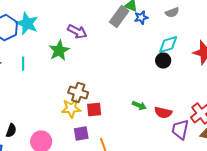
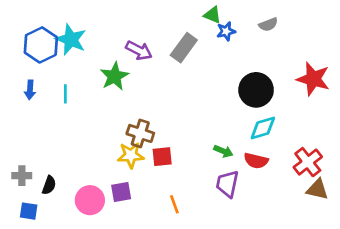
gray rectangle: (119, 16) -> (184, 48), moved
cyan diamond: (168, 44) -> (263, 128), moved
black circle: (163, 60) -> (256, 90), size x1.6
purple trapezoid: (180, 130) -> (227, 184), moved
purple square: (81, 134) -> (121, 192), moved

